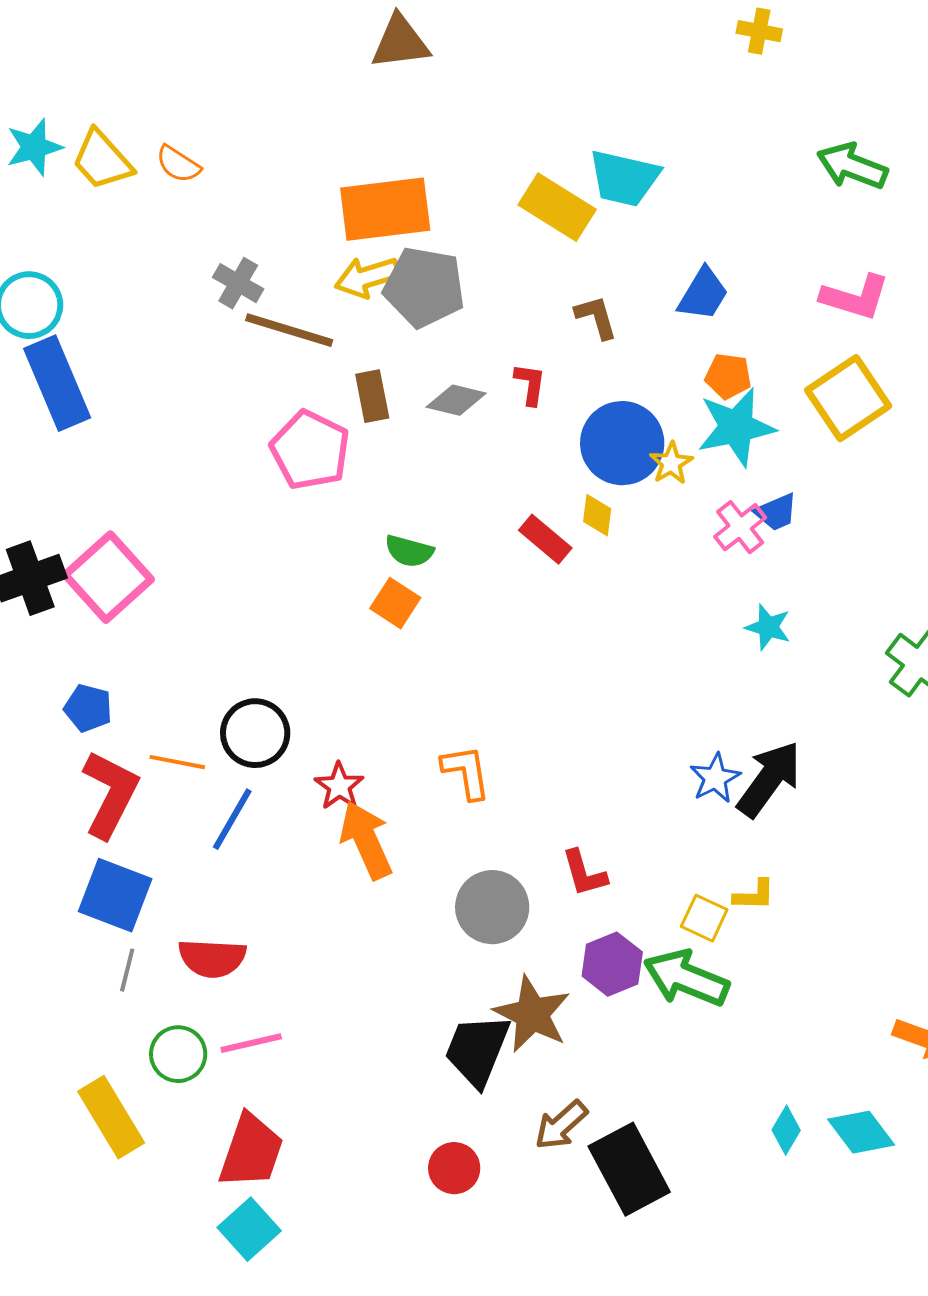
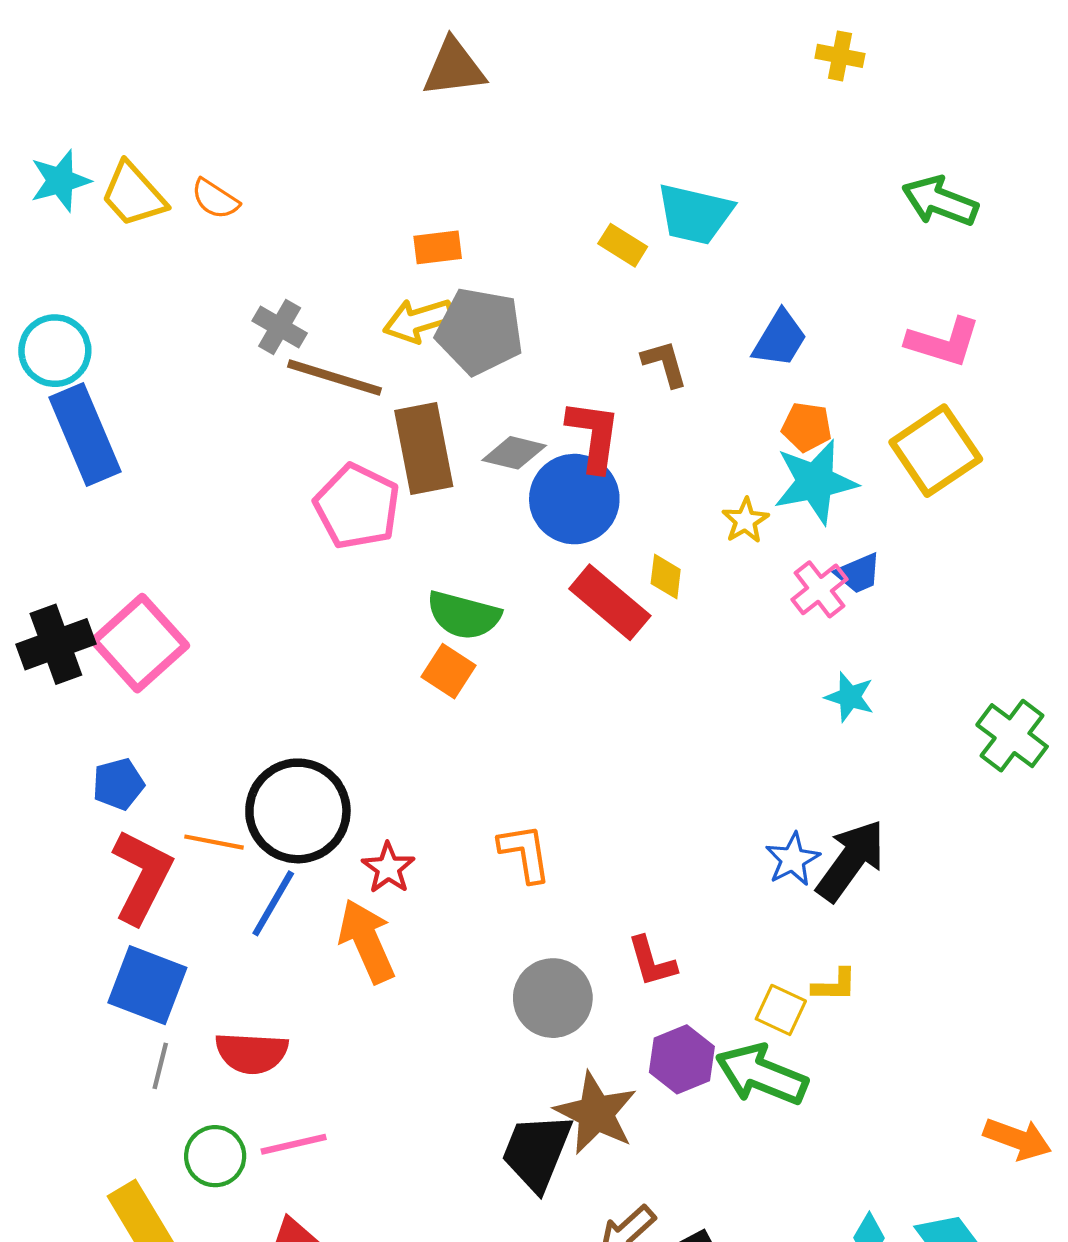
yellow rectangle: (557, 207) -> (623, 245), size x0.6
orange rectangle: (385, 209) -> (438, 247), size x0.5
red L-shape: (530, 384) -> (594, 436), size x1.6
brown rectangle: (372, 396) -> (424, 448), size x1.6
blue circle: (622, 443) -> (574, 499), moved
red rectangle: (545, 539) -> (610, 602), size x1.4
green semicircle: (409, 551) -> (464, 615), size x1.4
blue pentagon: (88, 708) -> (118, 784), turned -30
black circle: (255, 733) -> (298, 811), size x1.4
orange arrow: (366, 840) -> (367, 941), moved

